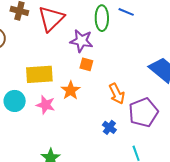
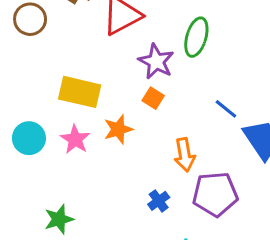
blue line: (126, 12) -> (226, 109), moved
cyan circle: (15, 101) -> (29, 138), moved

